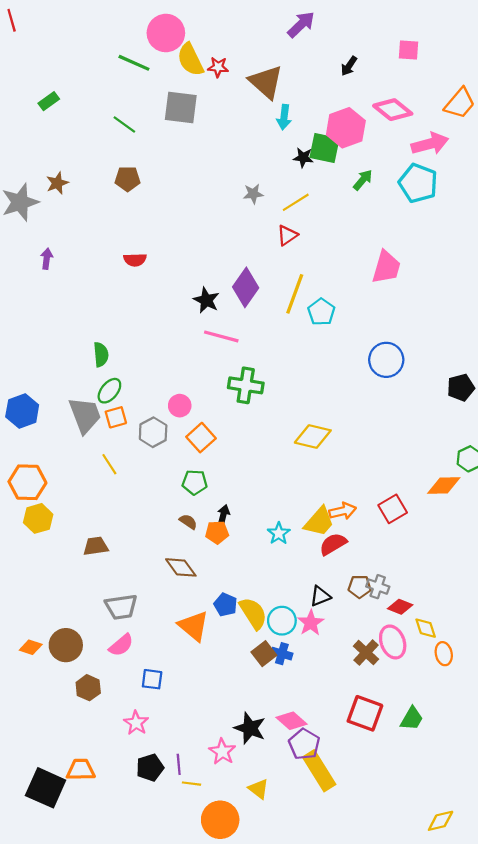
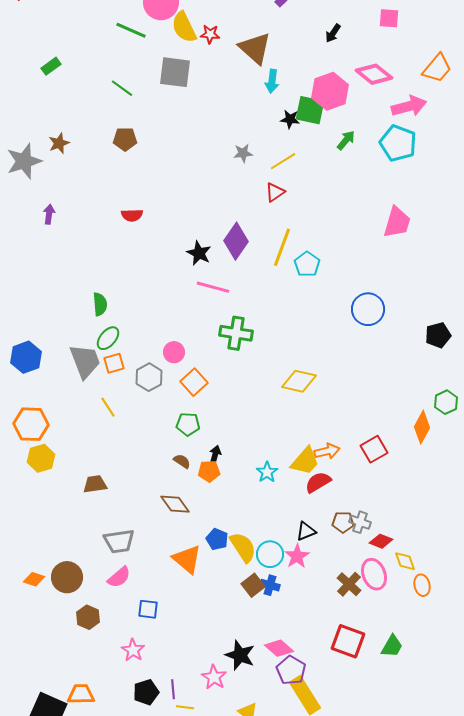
pink trapezoid: (386, 267) -> (397, 222), moved
orange diamond: (444, 485) -> (422, 427), turned -60

